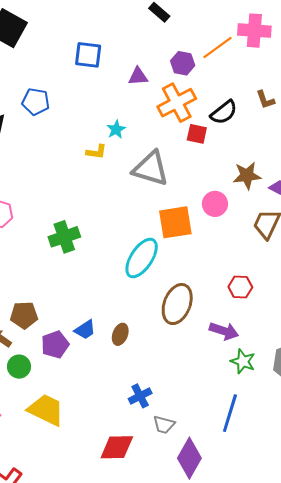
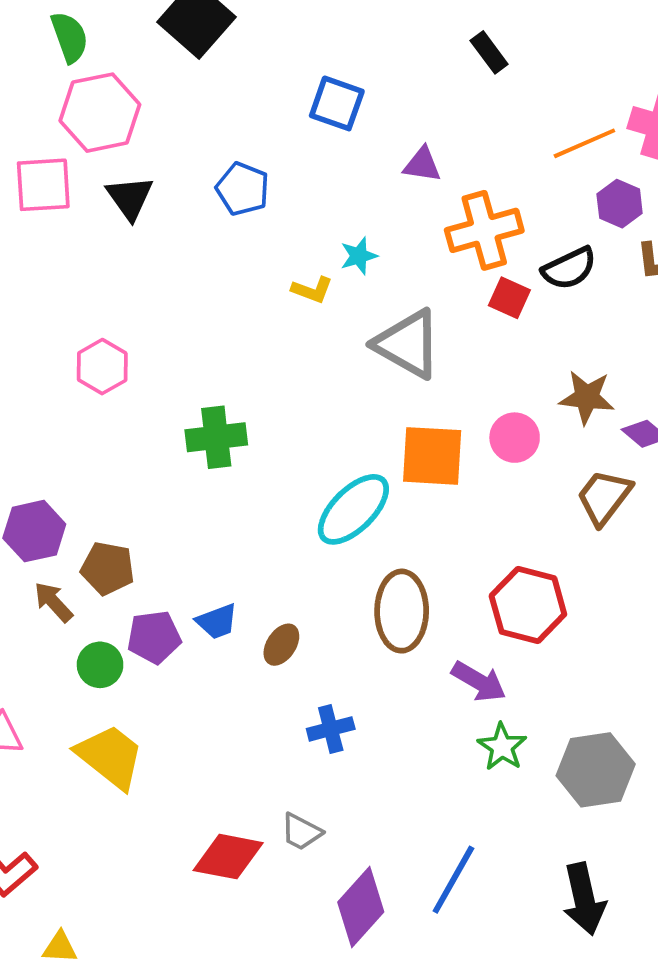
purple hexagon: (183, 63) -> (620, 204), moved
blue pentagon: (36, 102) -> (243, 189), moved
red hexagon: (240, 287) -> (528, 605), size x1.6
brown ellipse: (177, 304) -> (402, 611), turned -33
green circle: (19, 367) -> (100, 665), moved
blue cross: (140, 396) -> (331, 729), moved
blue line: (230, 413) -> (453, 880), moved
gray trapezoid: (164, 425) -> (301, 832), moved

